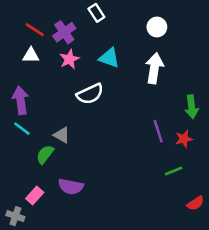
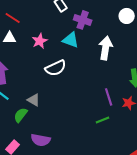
white circle: (157, 27) -> (127, 16), moved
purple cross: (64, 32) -> (83, 20), moved, turned -36
green line: (174, 171) -> (103, 120), moved

